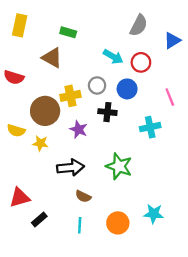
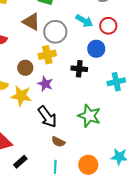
gray circle: (97, 85) -> (55, 32), moved, size x1.5
brown circle: (45, 111) -> (25, 68), size x0.6
purple star: (79, 129) -> (45, 84), moved
yellow star: (40, 143) -> (21, 96), size x1.5
black arrow: (70, 167) -> (47, 117), turned 60

